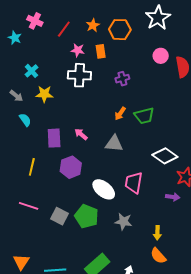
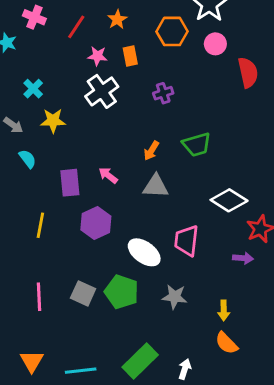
orange hexagon: (120, 30) -> (172, 31), moved
pink circle: (161, 56) -> (215, 44), moved
white cross: (79, 75) -> (102, 91), turned -35
orange arrow: (120, 114) -> (151, 151), moved
pink line: (29, 206) -> (39, 297), moved, turned 72

